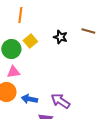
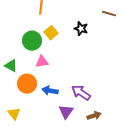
brown line: (88, 31) -> (109, 14), moved
pink triangle: (13, 72) -> (42, 62), moved

